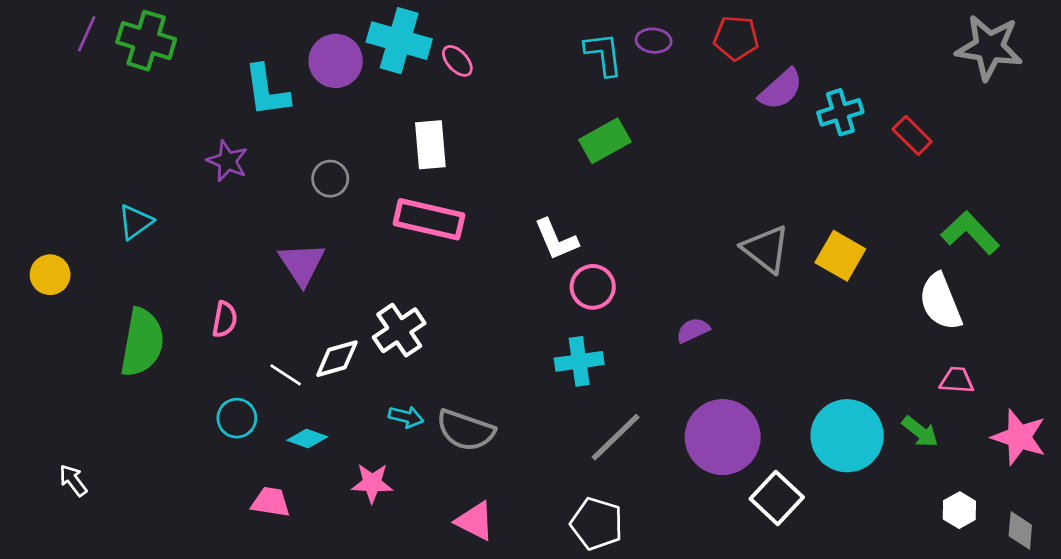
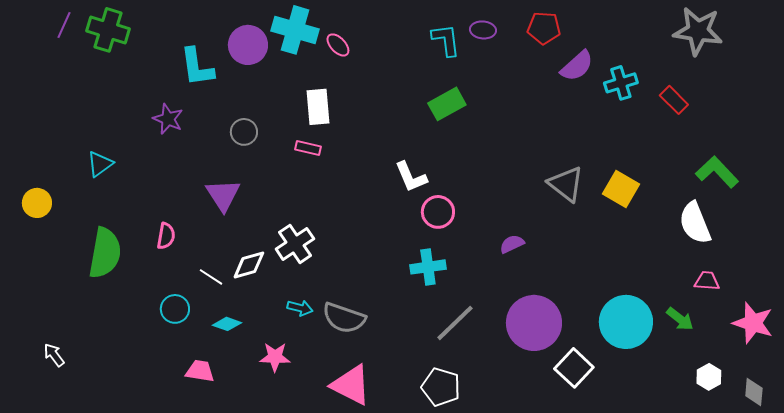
gray star: (989, 47) -> (698, 31), moved
pink rectangle: (429, 219) -> (308, 148), moved, size x0.5
pink triangle: (475, 521) -> (351, 385), size x1.4

